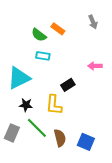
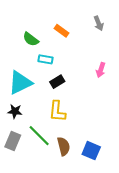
green semicircle: (39, 35) -> (31, 39), moved
pink arrow: (95, 66) -> (101, 70), turned -72
black rectangle: (68, 85) -> (57, 82), moved
black star: (26, 105) -> (15, 111), moved

